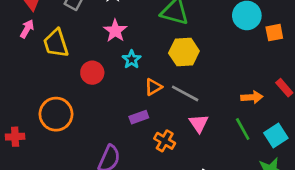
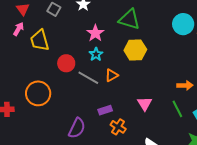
pink star: (115, 31) -> (95, 33), moved
gray line: (185, 93) -> (88, 78), moved
purple rectangle: (139, 117) -> (105, 110), moved
orange cross: (165, 141) -> (118, 127), moved

